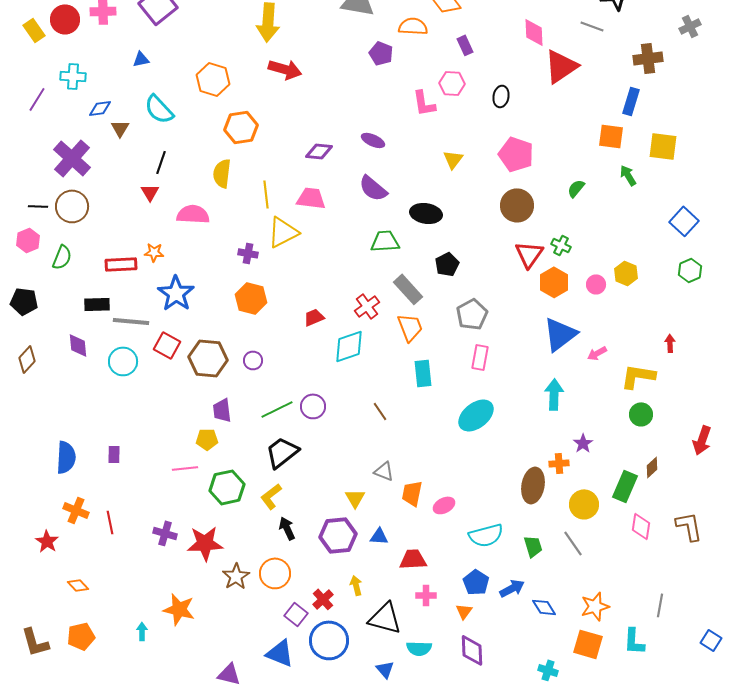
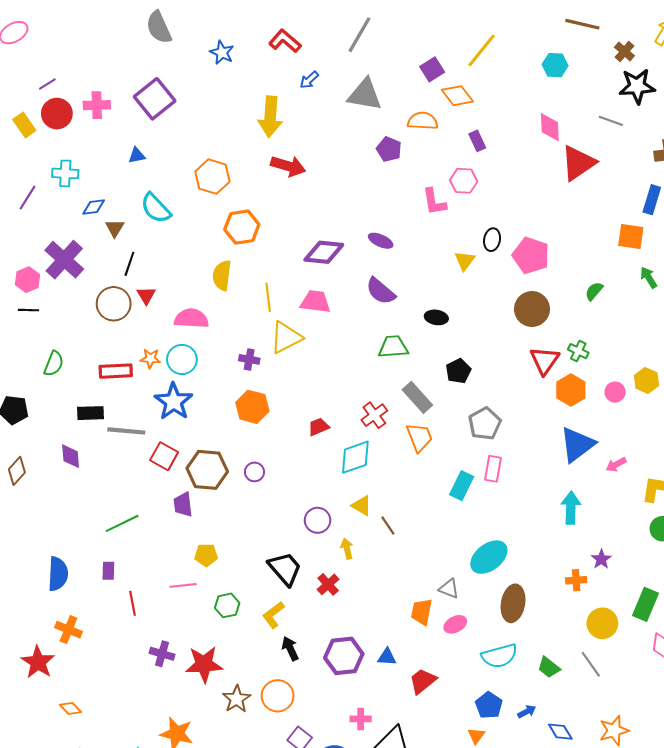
black ellipse: (501, 96) -> (492, 240), moved
purple diamond: (319, 151) -> (324, 252), size x1.4
black line: (161, 162) -> (129, 264), moved
brown circle: (72, 206) -> (114, 304), moved
black ellipse: (426, 213) -> (436, 317), size x0.7
pink hexagon: (28, 240) -> (27, 280), moved
cyan circle: (123, 361) -> (182, 359), moved
cyan rectangle: (423, 373) -> (462, 486), moved, turned 32
green line: (277, 409) -> (122, 523), moved
purple trapezoid: (222, 410) -> (183, 505), moved
cyan ellipse: (476, 415) -> (489, 557), moved
black trapezoid: (282, 452) -> (285, 569), turned 87
gray triangle: (384, 471) -> (449, 589), moved
brown ellipse: (533, 485) -> (513, 603), moved
green hexagon: (227, 487) -> (227, 605), size x0.7
yellow triangle: (355, 498) -> (362, 506), moved, turned -30
red line: (110, 522) -> (133, 603), moved
red star: (47, 541) -> (38, 662), size x1.4
green trapezoid: (533, 546) -> (549, 667), turned 145
red trapezoid: (413, 559) -> (423, 681), turned -36
yellow arrow: (356, 585) -> (347, 549), moved
blue arrow: (512, 588) -> (527, 712), size x0.7
pink cross: (426, 595) -> (361, 719), moved
red cross: (323, 599) -> (328, 584), moved

